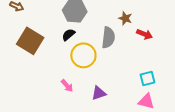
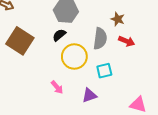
red arrow: (145, 34) -> (127, 41), moved
cyan square: (147, 78) -> (104, 71), moved

